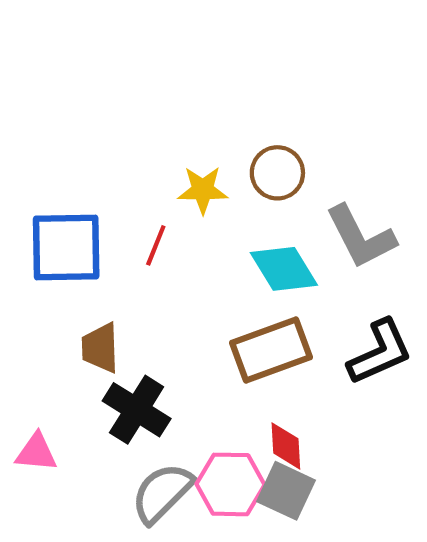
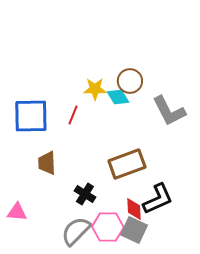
cyan diamond: (284, 269) -> (118, 97), moved, size x0.7
black L-shape: (380, 352) -> (158, 199), moved
black cross: (137, 410) -> (85, 194), moved, size x0.7

